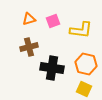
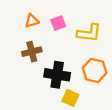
yellow square: (84, 89) -> (70, 98), moved

